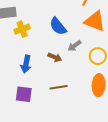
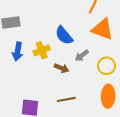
yellow cross: (22, 29) -> (42, 50), moved
blue arrow: (26, 64) -> (18, 52), moved

